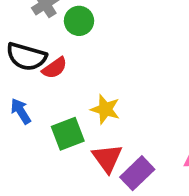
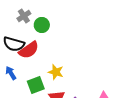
red semicircle: (55, 68) -> (29, 50), size x1.5

